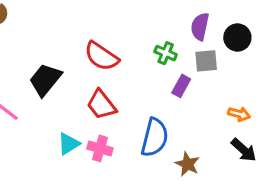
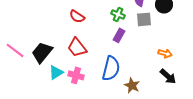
red semicircle: (102, 56) -> (77, 16), size x0.7
black trapezoid: (45, 80) -> (42, 52), moved
purple rectangle: (181, 86) -> (119, 35), moved

